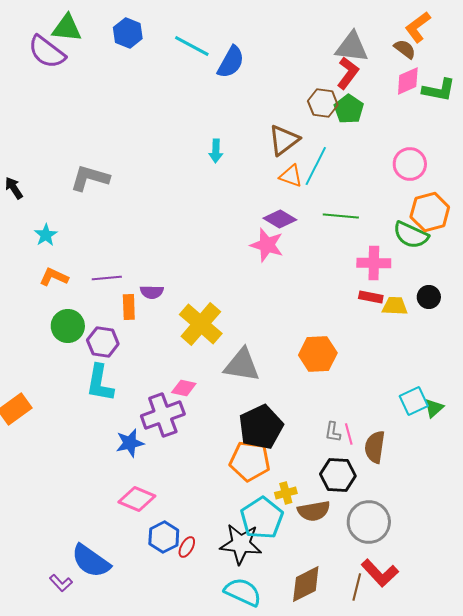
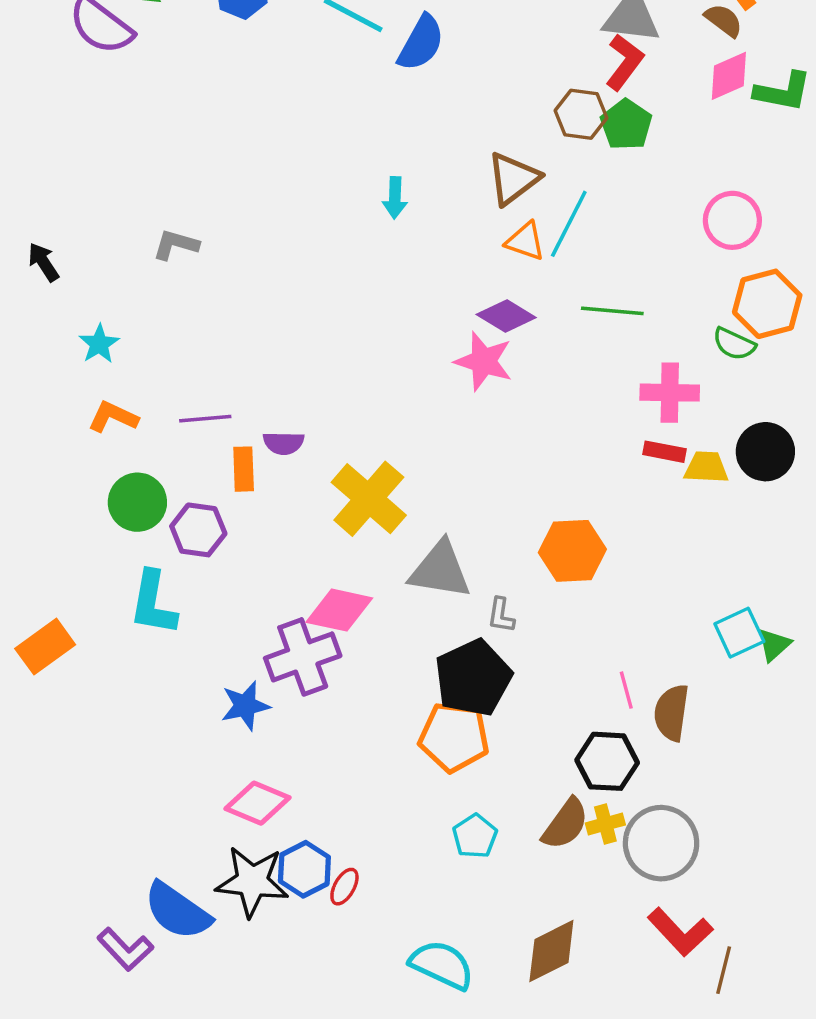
gray L-shape: (90, 178) -> (176, 245), size x0.7
green semicircle: (411, 235) -> (734, 344), size x0.7
black circle: (429, 297) -> (765, 452), size x1.4
cyan L-shape: (100, 383) -> (153, 603), moved
pink diamond: (184, 388) -> (339, 610), size x1.5
gray L-shape: (333, 432) -> (501, 615), moved
yellow cross: (286, 493) -> (605, 824), moved
brown semicircle: (314, 511) -> (565, 824), turned -44
cyan pentagon: (262, 518) -> (475, 836), size x0.6
black star: (241, 544) -> (252, 881), moved
purple L-shape: (61, 583) -> (125, 949), size x1.4
brown line: (357, 587) -> (724, 970), moved

